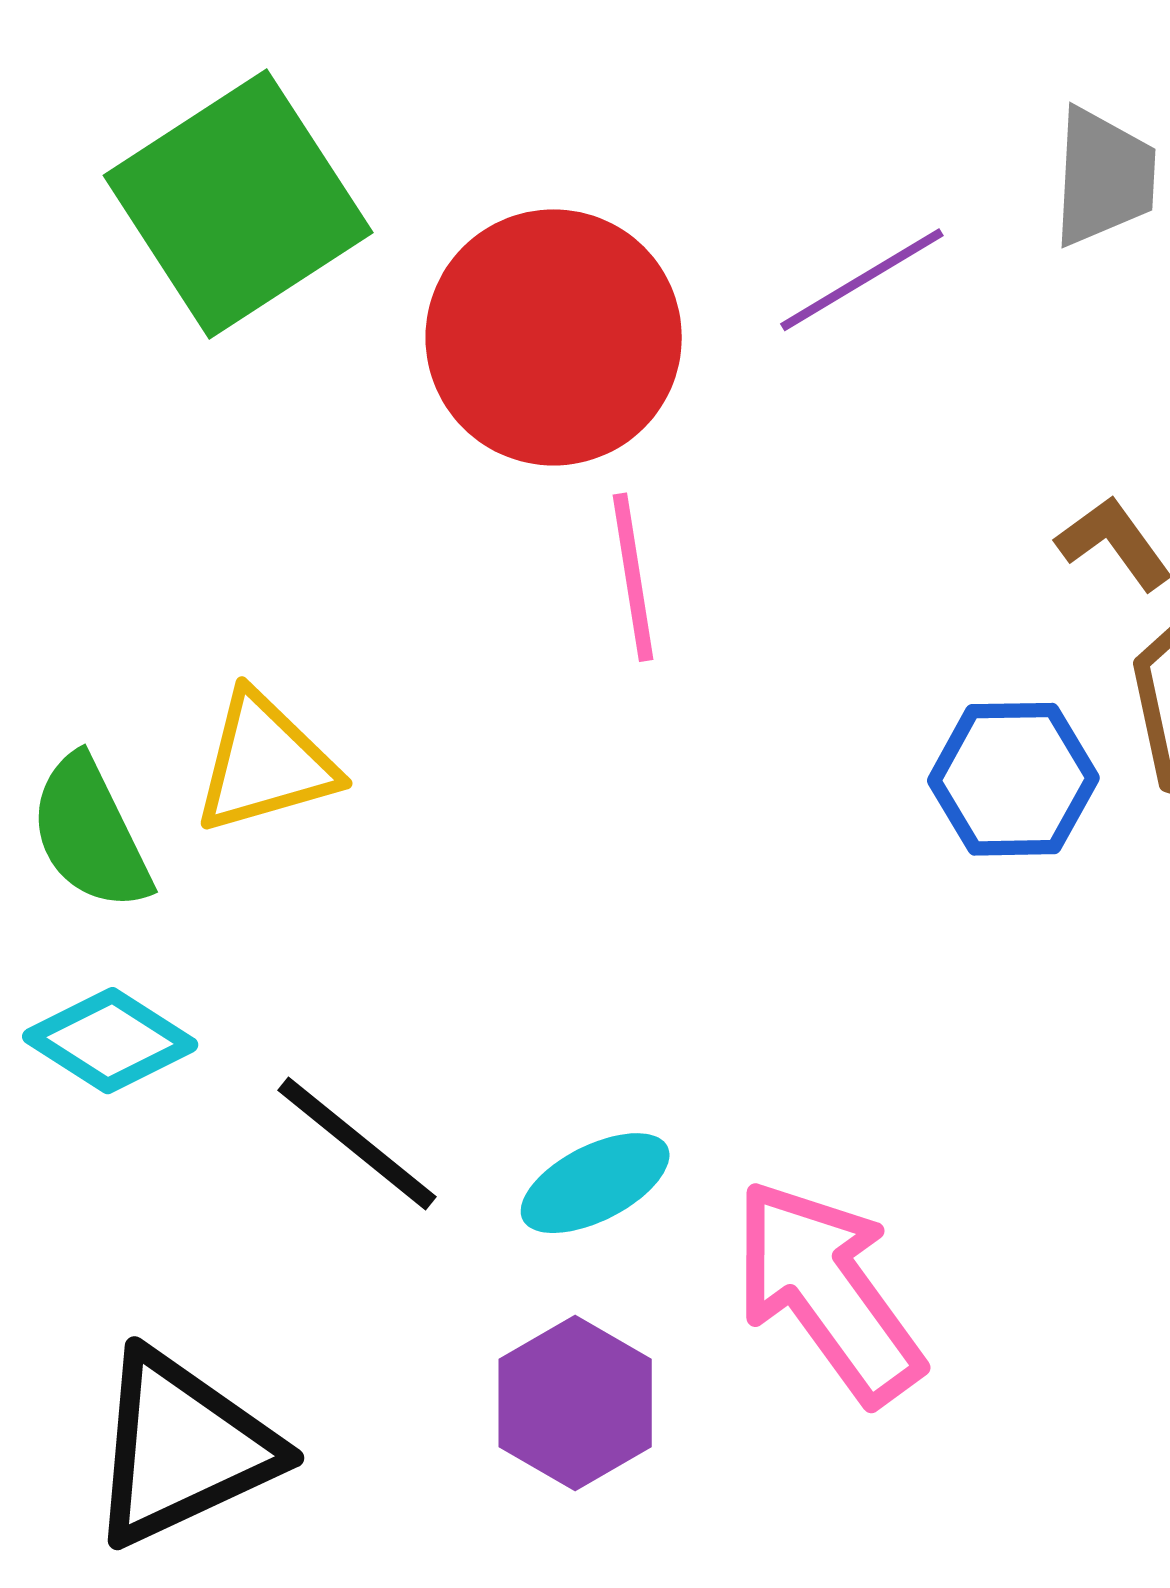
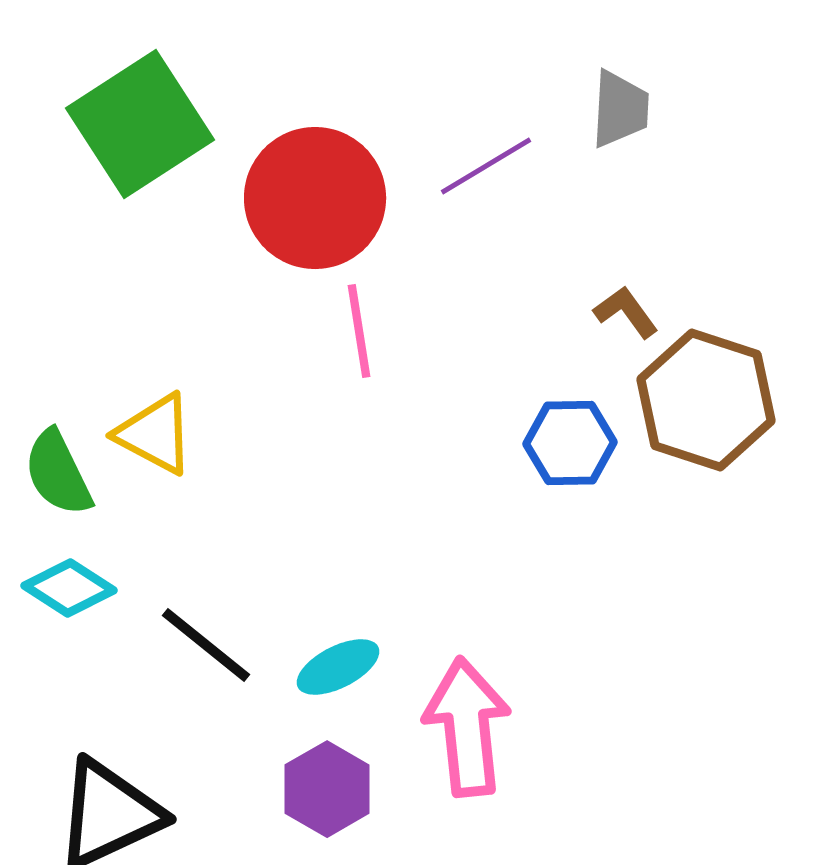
yellow triangle: (265, 763) -> (155, 434), turned 44
pink arrow: (828, 1291) -> (467, 727), turned 30

